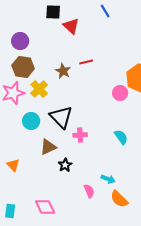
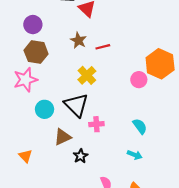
brown star: (63, 71) -> (78, 40), moved
yellow cross: (39, 89) -> (87, 75), moved
cyan arrow: (108, 179) -> (135, 155), moved

